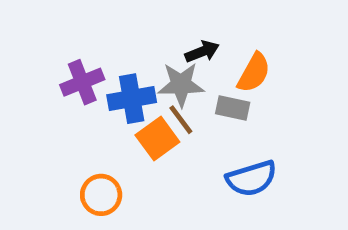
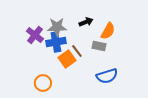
purple cross: (82, 82) -> (35, 35), turned -30
gray star: (181, 84) -> (57, 27), moved

